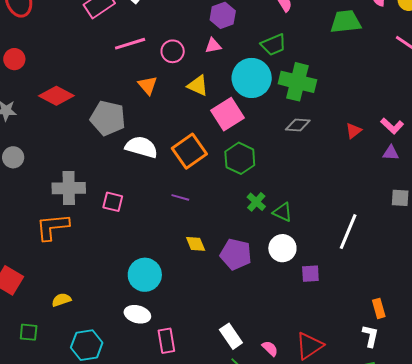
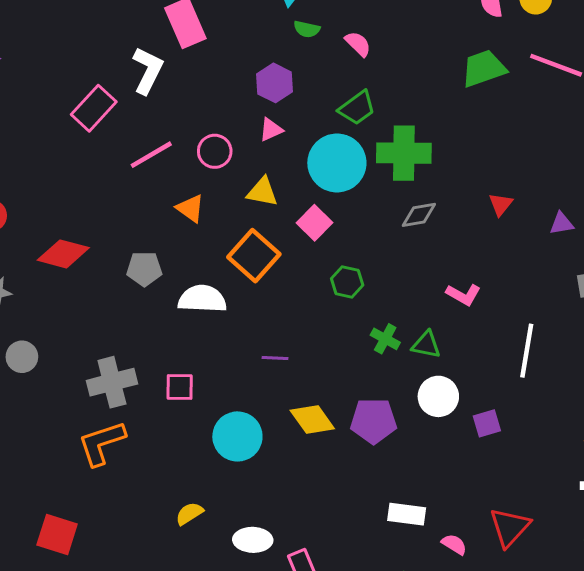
green trapezoid: (346, 22) -> (484, 68), moved
pink square: (227, 114) -> (315, 223), size x0.7
gray pentagon: (108, 118) -> (144, 269), size x0.7
pink L-shape: (392, 126) -> (463, 295), moved
orange square: (189, 151) -> (254, 256), moved
green hexagon: (240, 158) -> (347, 282), size x0.7
yellow diamond: (196, 244) -> (312, 419), size x1.4
cyan circle: (145, 275) -> (237, 436), moved
yellow semicircle: (61, 300) -> (189, 514), moved
white rectangle: (231, 336) -> (407, 514), moved, turned -35

